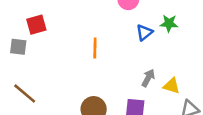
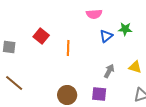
red square: (36, 25) -> (41, 36), moved, turned -35
yellow triangle: (172, 86) -> (135, 67), moved

